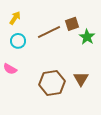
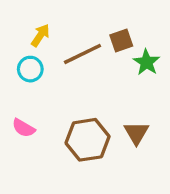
yellow arrow: (15, 18) -> (40, 35), moved
pink semicircle: (10, 69) -> (24, 128), moved

